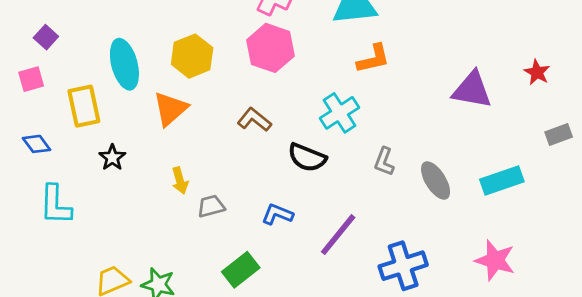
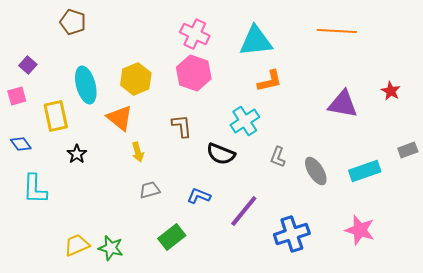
orange triangle: (170, 109) -> (120, 118), turned -40
brown L-shape: (254, 120) -> (182, 126), turned 45
gray rectangle: (559, 135) -> (408, 150), moved
yellow arrow: (180, 181) -> (138, 152), moved

